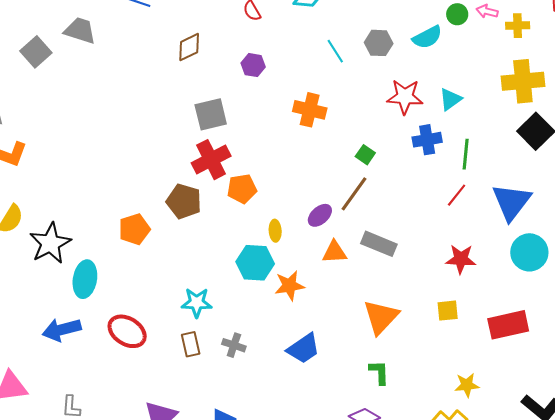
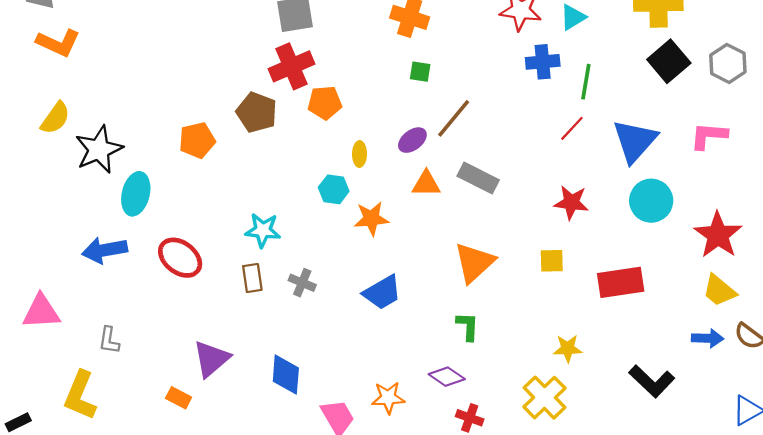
green square: (365, 155) -> (420, 72), moved, turned -30
cyan hexagon: (255, 263) -> (334, 189), size x0.7

